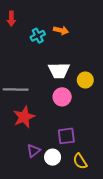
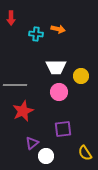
cyan cross: (38, 36) -> (36, 34), turned 32
white circle: (53, 157) -> (46, 156), moved
yellow semicircle: (80, 161) -> (85, 153), moved

